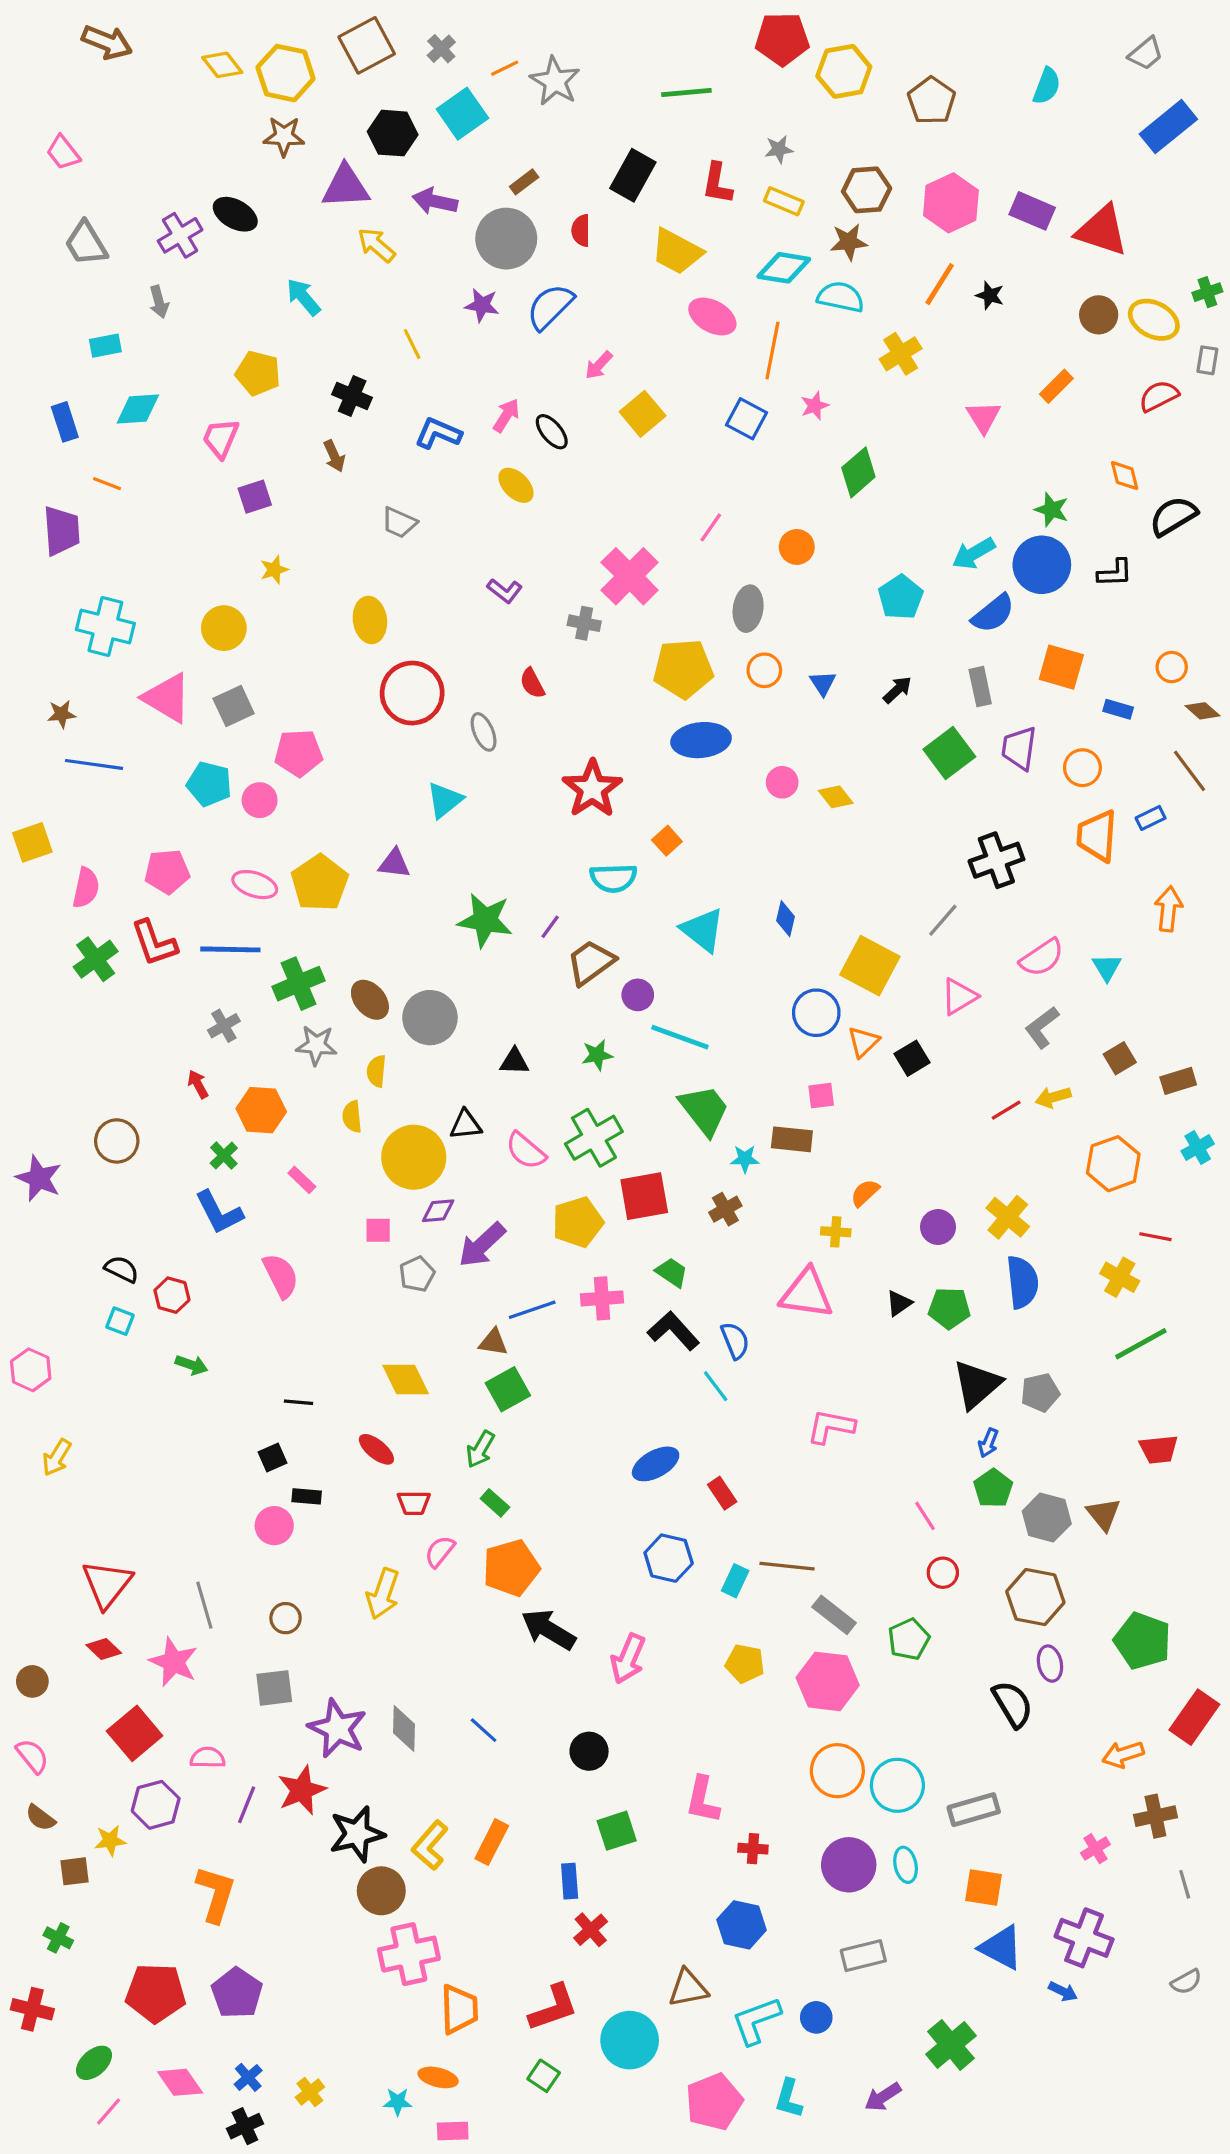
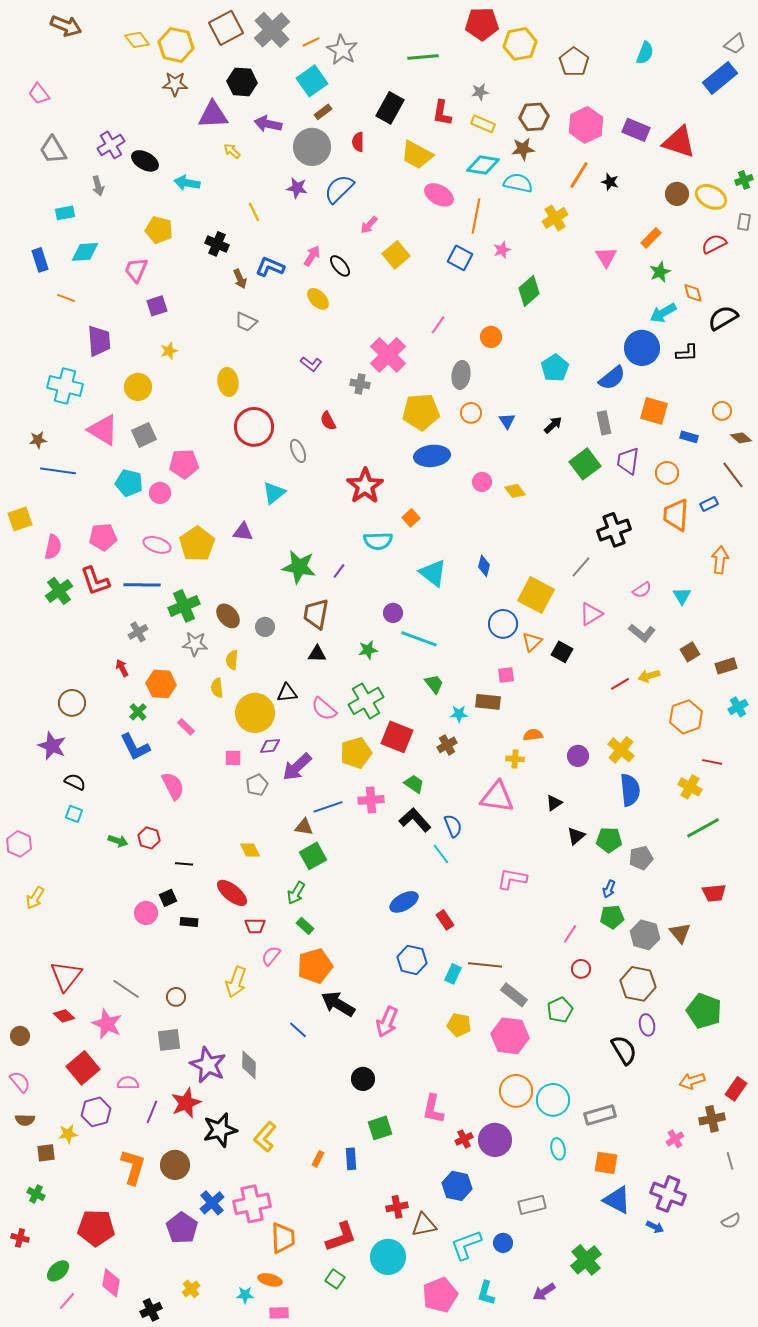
gray cross: (441, 49) -> (272, 30), size x2.0
gray trapezoid: (1146, 54) -> (735, 44), moved
cyan square: (462, 114) -> (312, 81), moved
black ellipse: (235, 214) -> (145, 161), moved
yellow arrow: (376, 245) -> (232, 151), size x0.7
cyan arrow: (303, 297) -> (187, 183), turned -40
brown arrow: (334, 456) -> (240, 279), moved
green star: (1052, 510) -> (660, 272), moved, turned 30
purple trapezoid: (62, 531) -> (99, 341), moved
cyan arrow: (974, 553) -> (663, 313), moved
pink semicircle: (1042, 958) -> (642, 590), size x0.7
brown trapezoid: (591, 962) -> (316, 614), moved, turned -44
gray circle: (430, 1018) -> (265, 627), size x0.6
gray L-shape: (1042, 1027) -> (642, 633), turned -104
black square: (912, 1058) -> (562, 652), turned -30
green trapezoid: (704, 1110) -> (434, 684), size x0.6
purple star: (39, 1178) -> (52, 746), moved
orange semicircle: (865, 1193) -> (533, 735), turned 36
red square: (644, 1196) -> (397, 737), turned 32
red hexagon: (172, 1295) -> (149, 838), moved
green pentagon: (949, 1308) -> (609, 840), moved
yellow diamond: (406, 1380) -> (250, 850), size x0.7
black triangle: (977, 1384) -> (576, 836), moved, size x0.6
red ellipse: (376, 1449) -> (232, 893), size x1.4
green pentagon: (993, 1488) -> (612, 917), turned 30
pink line: (925, 1516) -> (570, 934), turned 66
pink circle: (274, 1526) -> (146, 913), moved
gray line: (204, 1605) -> (126, 989), turned -40
red rectangle: (1194, 1717) -> (736, 1089), moved, size x0.7
blue line: (484, 1730) -> (298, 1030), moved
brown semicircle: (40, 1818) -> (25, 1120), turned -36
orange rectangle: (492, 1842) -> (318, 1159), moved, size x0.6
red cross: (753, 1849) -> (464, 1139), turned -30
purple circle: (849, 1865) -> (495, 1140), moved
brown circle: (381, 1891) -> (175, 1165), moved
red cross: (591, 1930) -> (397, 1207), moved, turned 30
purple pentagon: (237, 1993) -> (182, 1228), moved
red cross: (32, 2009) -> (20, 1238), size x0.7
blue cross: (248, 2077) -> (212, 1203), moved, size x1.4
pink diamond: (180, 2082) -> (111, 1283), turned 44

